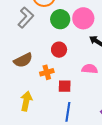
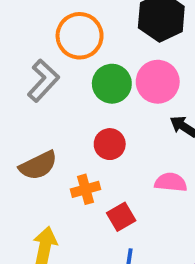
red square: (65, 86) -> (121, 217), turned -32

